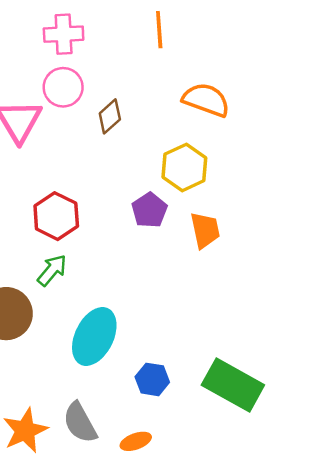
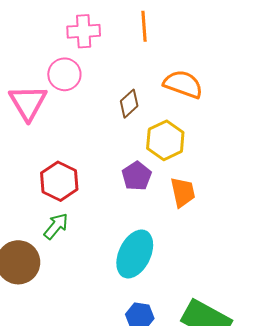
pink cross: (64, 34) -> (84, 31), moved
brown diamond: (110, 116) -> (129, 104), moved
cyan ellipse: (94, 336) -> (135, 254), moved

